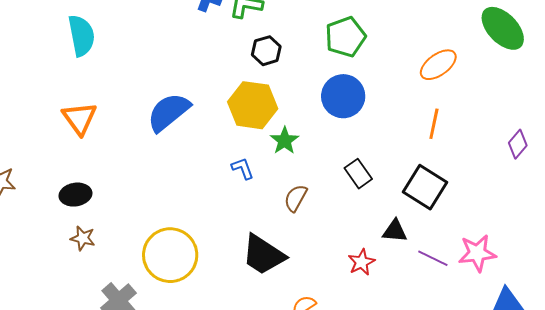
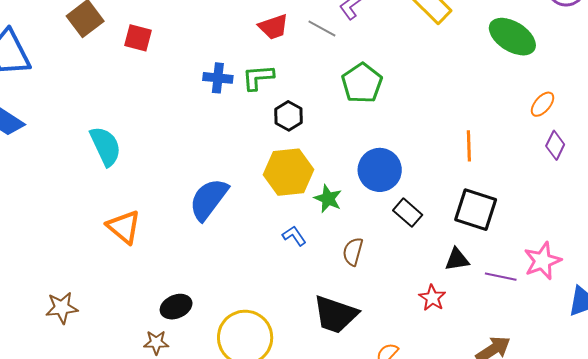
orange ellipse: (438, 65) -> (542, 104), moved, size x0.7
blue circle: (343, 96) -> (380, 170), moved
black ellipse: (75, 195) -> (176, 307), moved

